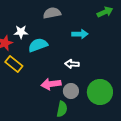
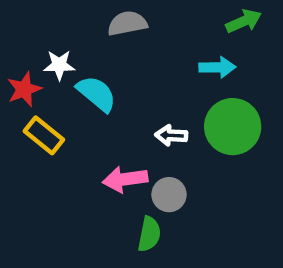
cyan arrow: (80, 34) -> (217, 67), moved
cyan semicircle: (38, 45) -> (97, 94), turned 60
green circle: (100, 92) -> (233, 127), moved

